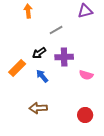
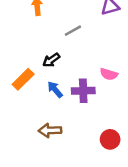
purple cross: (64, 57) -> (83, 91), moved
pink semicircle: (86, 75) -> (109, 74), moved

